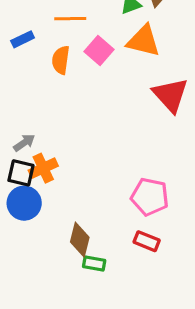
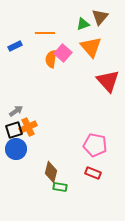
orange triangle: (143, 41) -> (91, 47), turned 35
orange semicircle: (61, 60) -> (51, 59), moved
black square: (21, 173) -> (14, 130), turned -30

